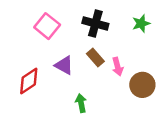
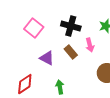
pink arrow: (118, 67) -> (90, 45), moved
red diamond: (29, 81) -> (25, 84), moved

